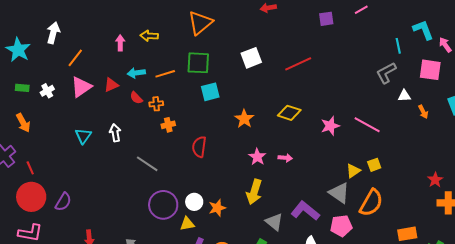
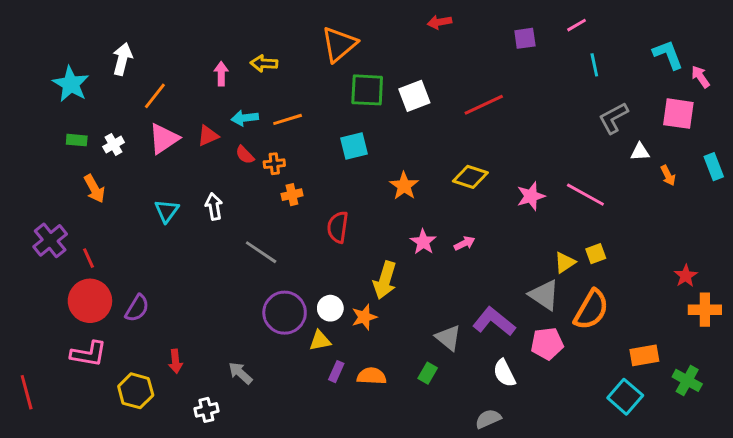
cyan line: (398, 46) -> (594, 65), moved
green square: (198, 63) -> (367, 90), moved
orange arrow: (23, 123) -> (94, 189), moved
pink arrow: (285, 158) -> (465, 243), turned -32
yellow arrow: (254, 192) -> (385, 280), moved

